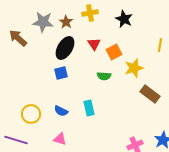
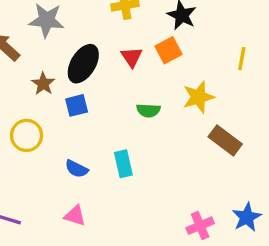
brown star: (66, 22) -> (43, 84), moved
orange square: (114, 52) -> (168, 50), moved
yellow circle: (31, 114) -> (27, 135), moved

